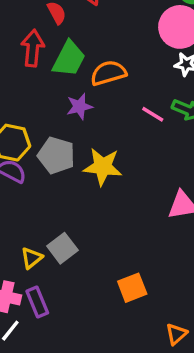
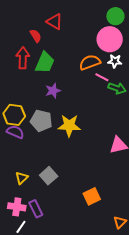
orange semicircle: (108, 73) -> (90, 62), moved
pink line: (153, 114) -> (102, 77), moved
yellow triangle: (32, 258) -> (22, 178), moved

